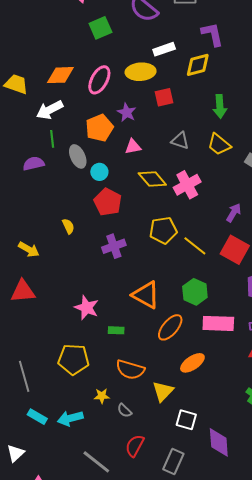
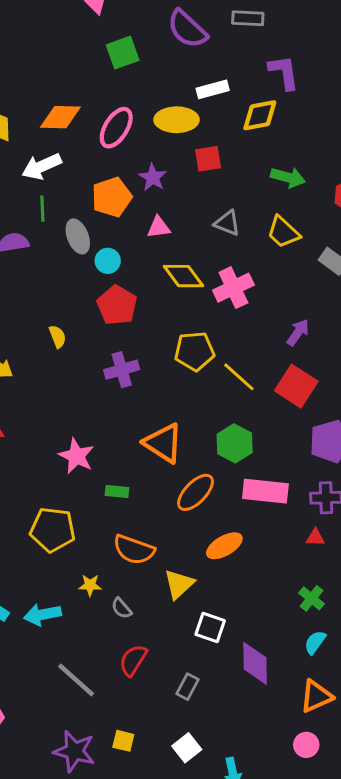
green arrow: (220, 106) -> (288, 177), turned -75
gray rectangle: (173, 462) -> (188, 687), size x0.7

